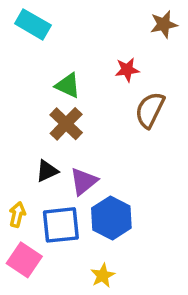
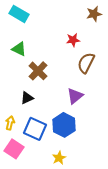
green triangle: (68, 85) -> (19, 49), moved
purple triangle: (84, 181) -> (75, 96), moved
blue square: (61, 225) -> (35, 129), turned 30

